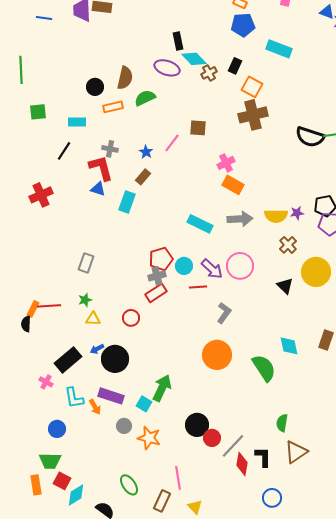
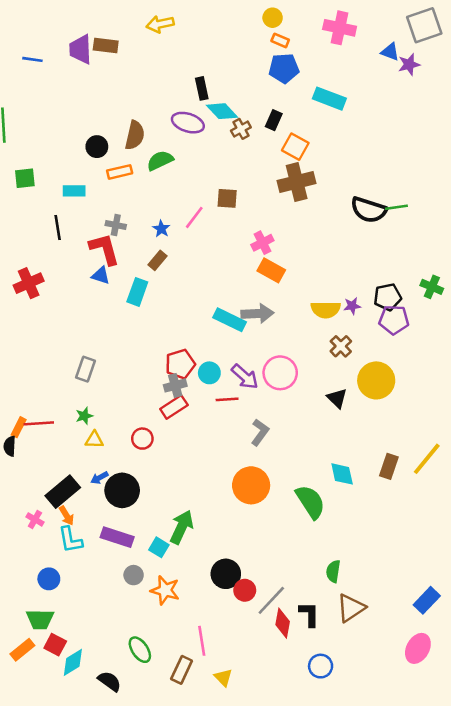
black line: (64, 151) -> (58, 228), turned -42
gray arrow: (240, 219) -> (257, 313), moved
orange arrow: (95, 407) -> (67, 516), moved
orange rectangle: (36, 485) -> (22, 650), turned 60

